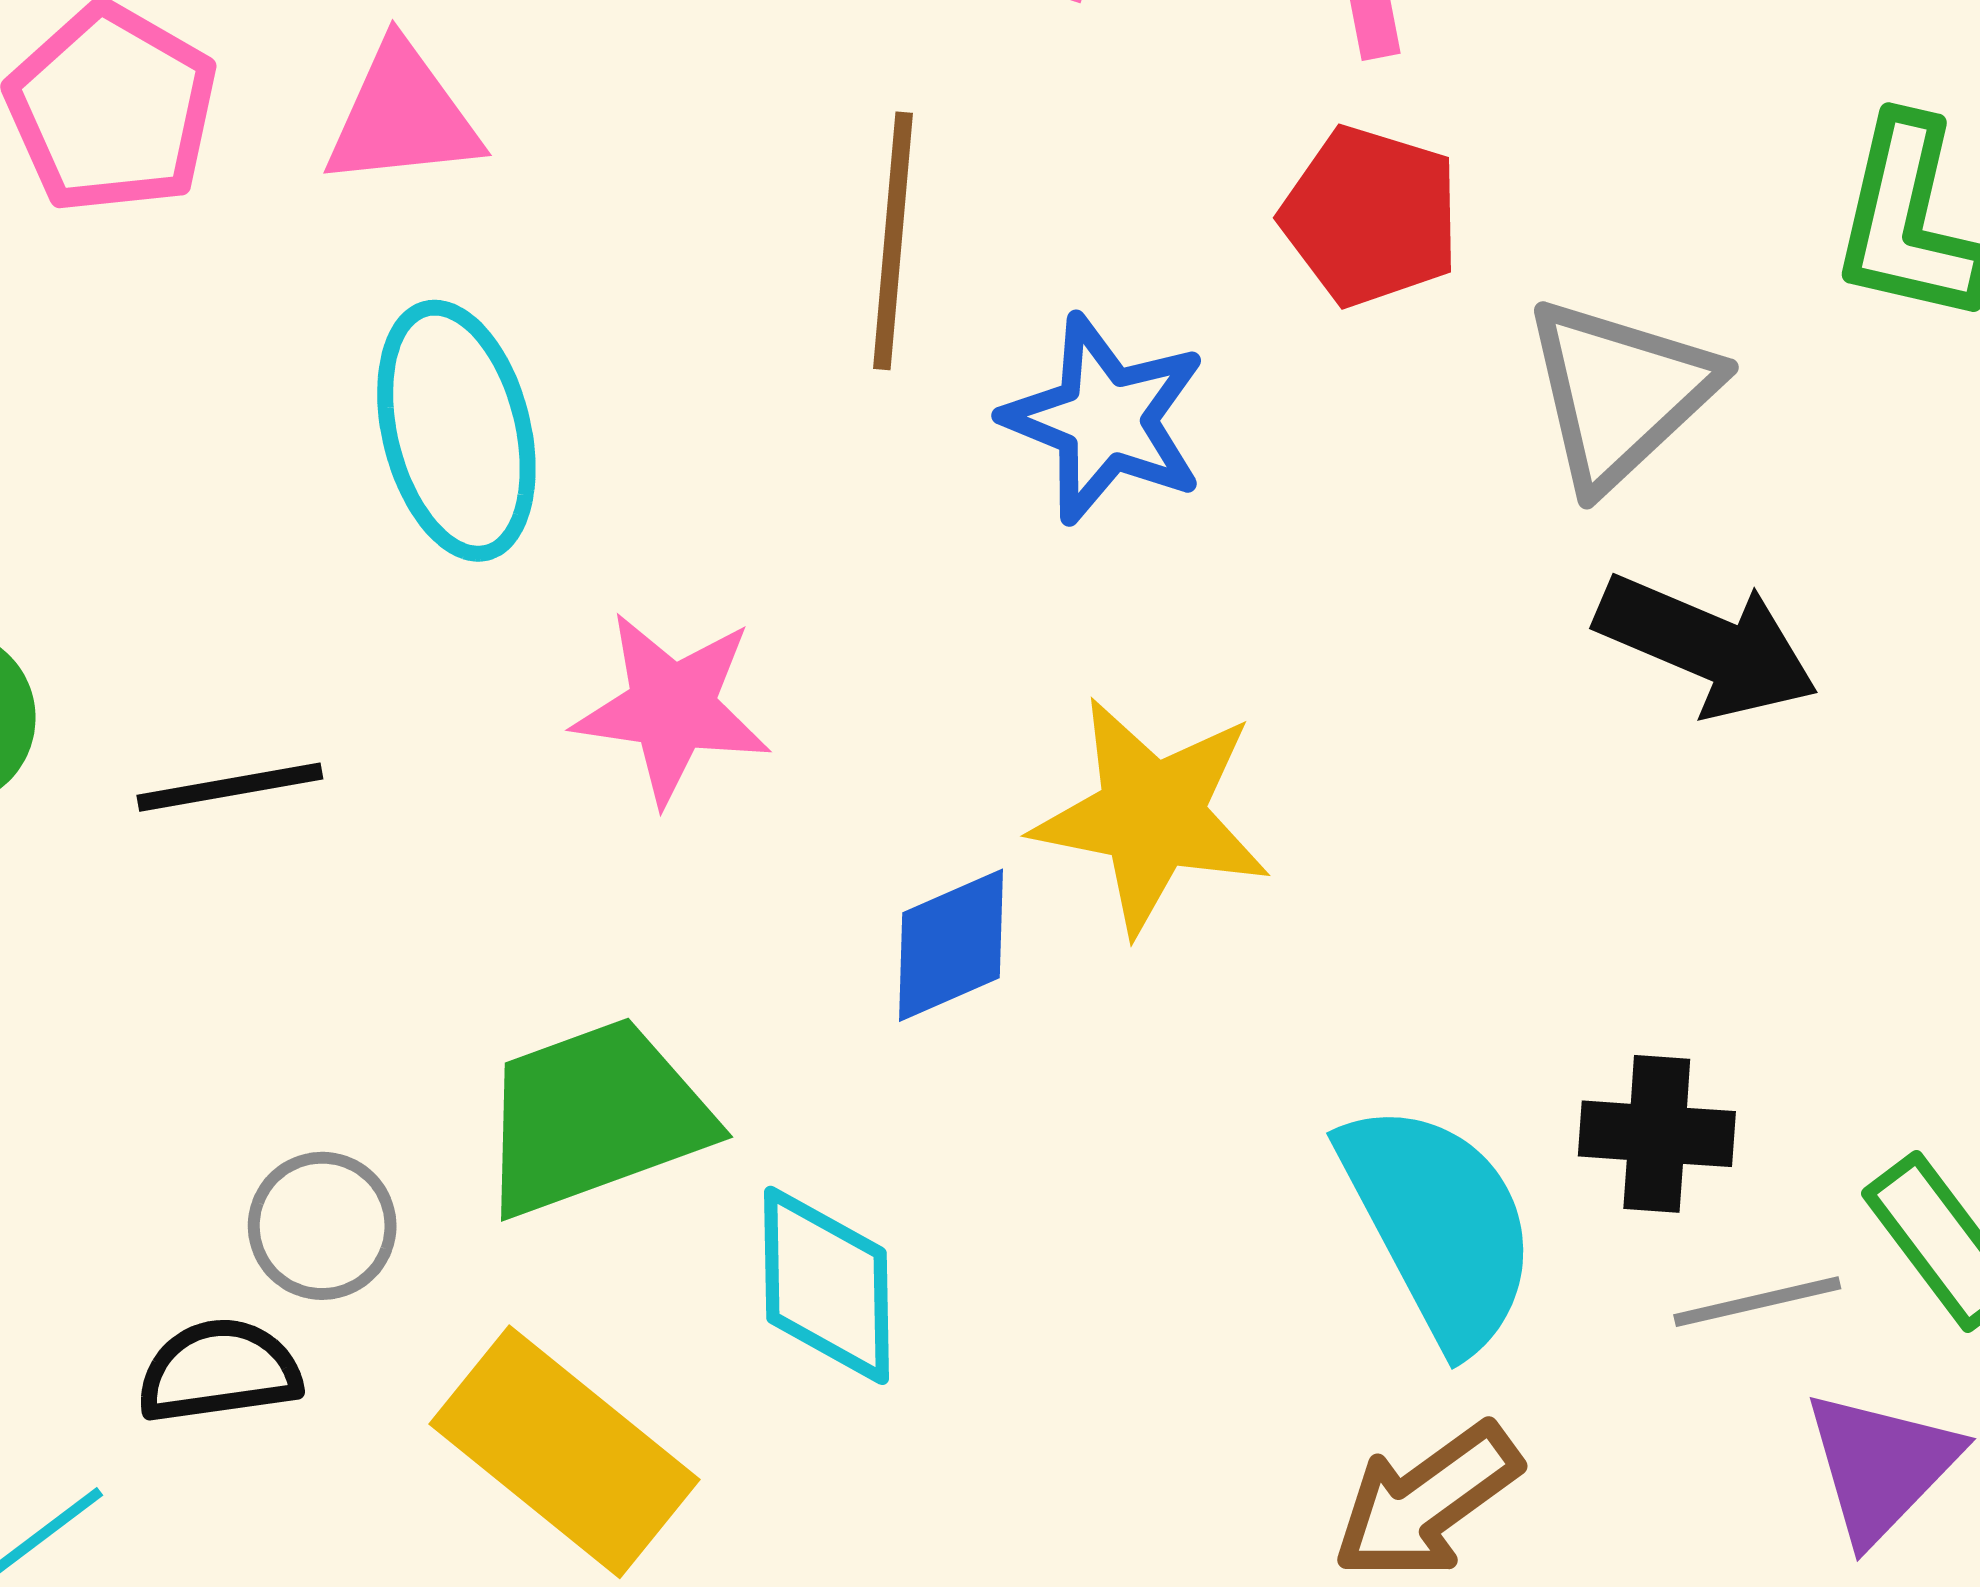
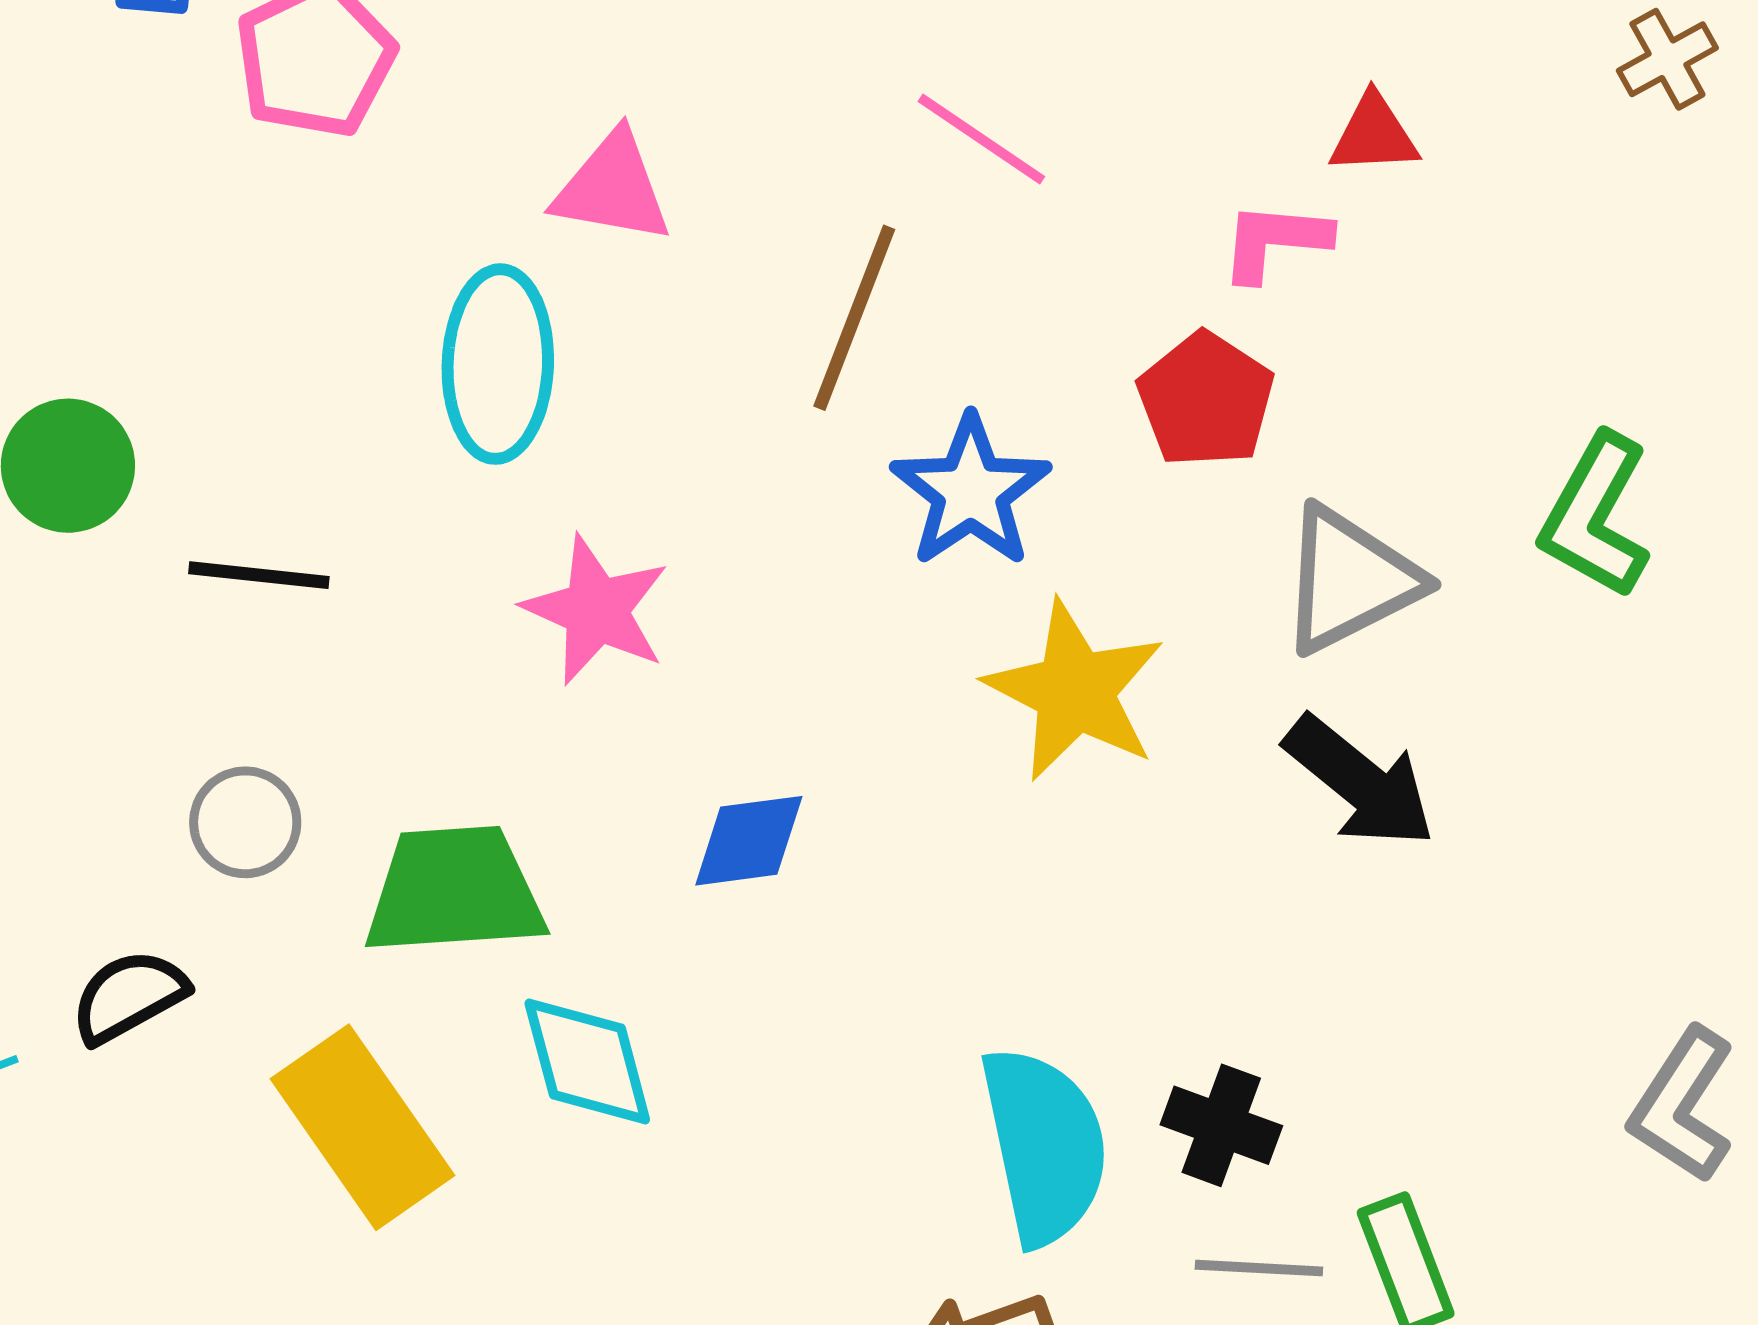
pink triangle: (403, 116) -> (612, 188), moved
yellow star: (1152, 815) -> (1075, 691), moved
gray circle: (322, 1226) -> (245, 822), moved
cyan diamond: (826, 1285) -> (587, 1061), turned -30
black semicircle: (219, 1371) -> (129, 996), turned -37

